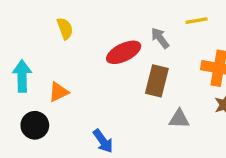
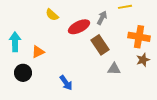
yellow semicircle: (65, 29) -> (52, 15), moved, turned 152
gray arrow: (160, 38) -> (102, 18), turned 64
brown rectangle: (157, 81) -> (100, 45), turned -48

